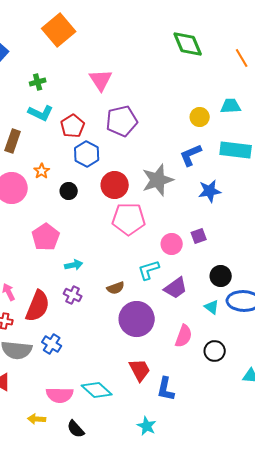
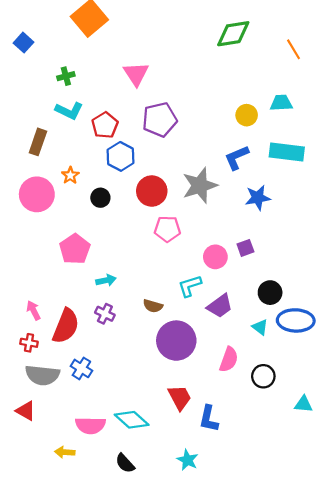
green diamond: (188, 44) -> (233, 34), turned -76
pink pentagon: (129, 219) -> (167, 229), size x0.7
brown semicircle: (116, 288) -> (153, 306), turned 36
black semicircle: (76, 429) -> (125, 463), moved

